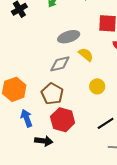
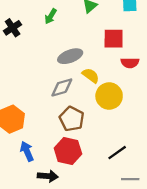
yellow circle: (97, 86) -> (109, 96), moved, size x1.5
brown pentagon: (52, 94) -> (72, 119), moved

